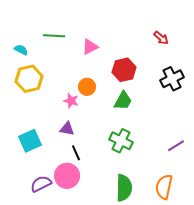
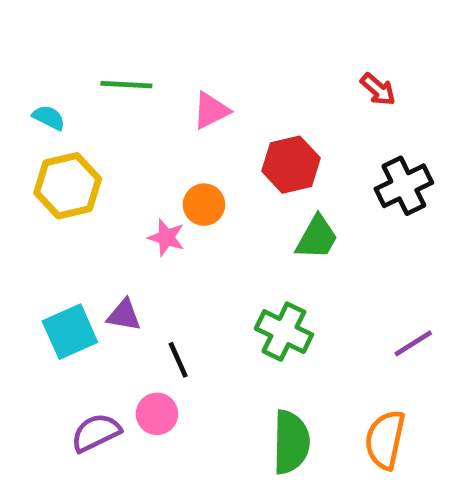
green trapezoid: (123, 101) -> (317, 238), moved
purple triangle: (67, 129) -> (124, 315), moved
pink circle: (67, 176) -> (157, 414), size x0.7

